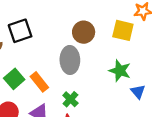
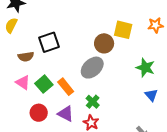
yellow square: (123, 30) -> (123, 30), moved
gray ellipse: (70, 60) -> (92, 68), turned 50
green star: (120, 71) -> (145, 68), moved

